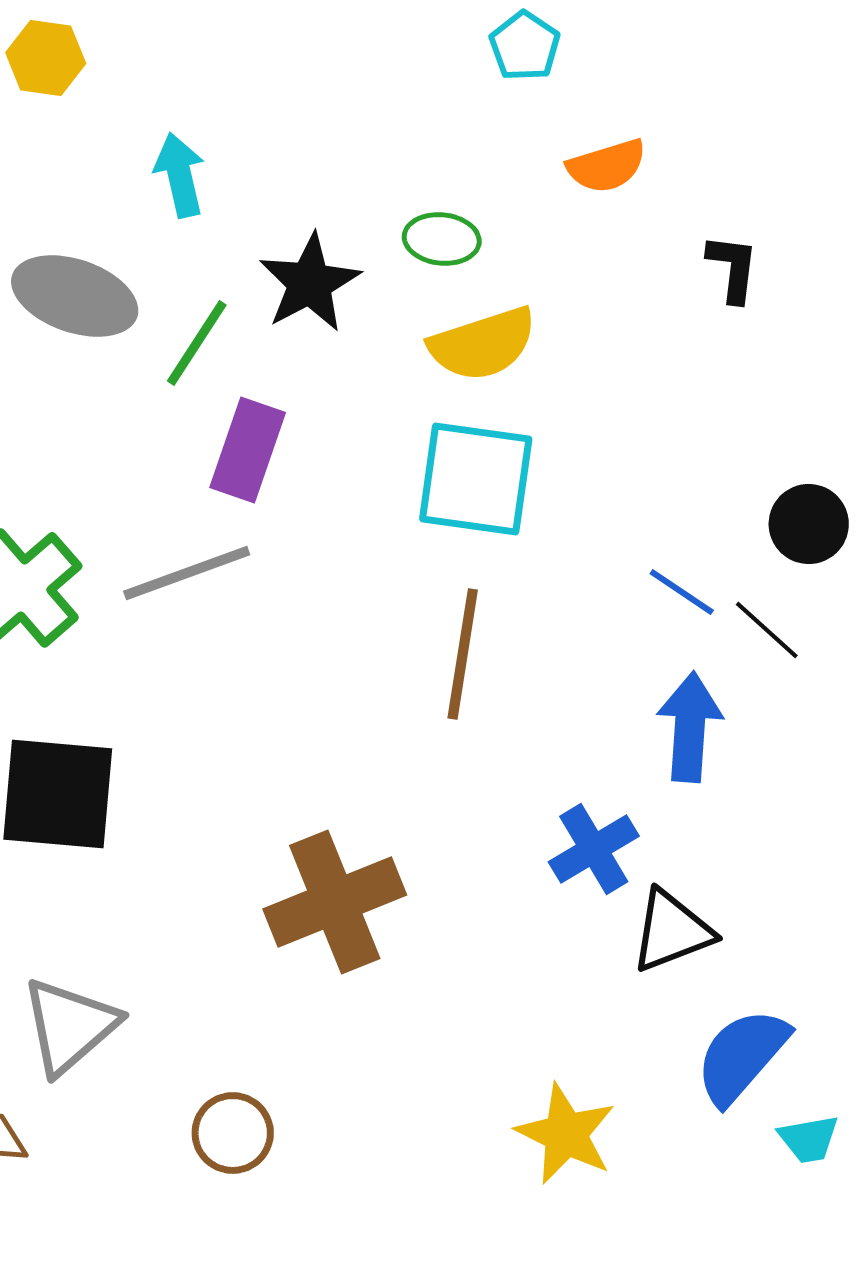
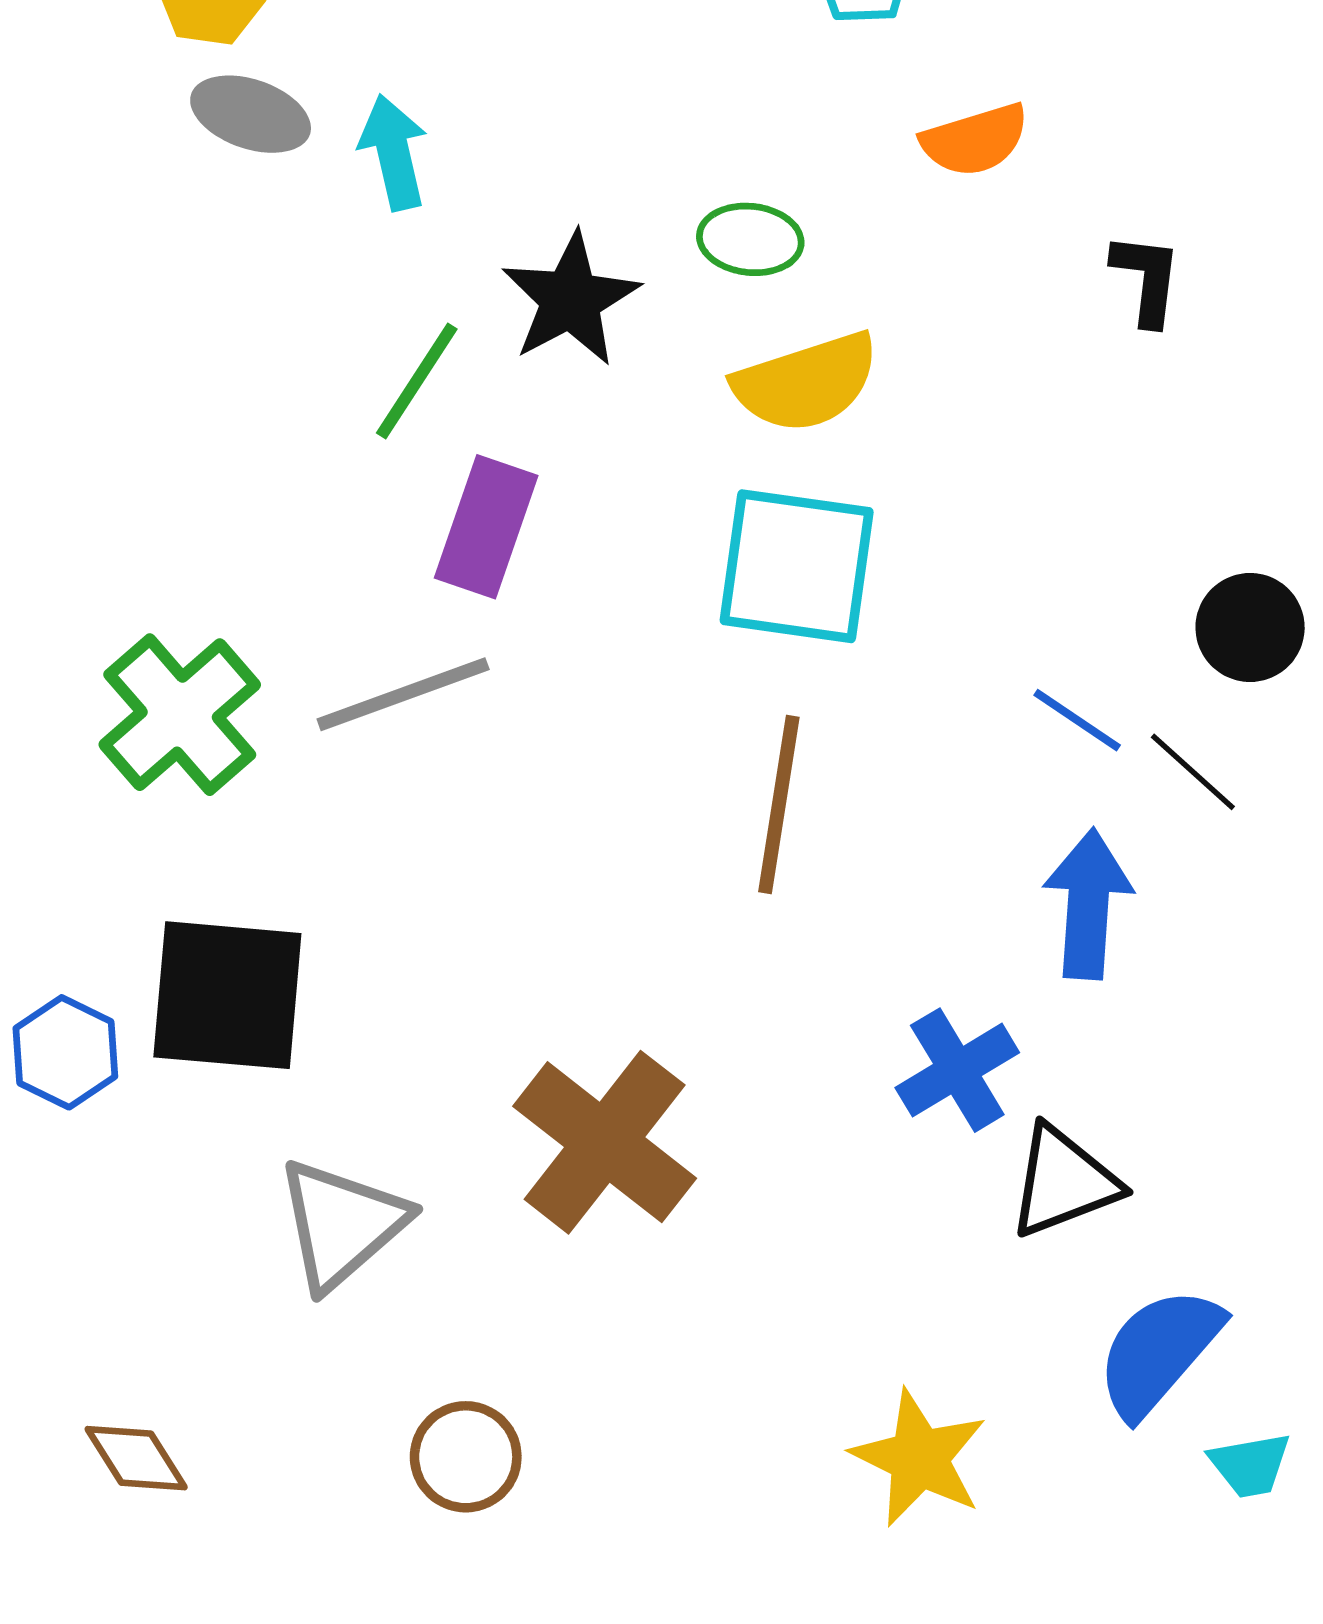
gray ellipse: (75, 296) -> (251, 114), moved, size x0.7
brown cross: (335, 902) -> (605, 1142), turned -30
gray triangle: (70, 1026) -> (342, 1224), moved

